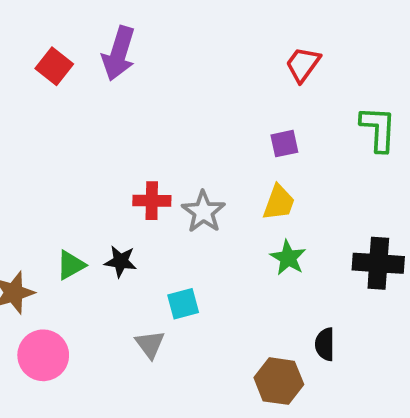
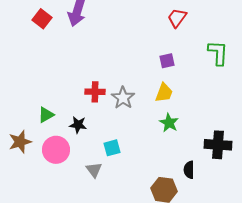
black cross: (378, 263) -> (218, 145), moved
green triangle: (71, 265) -> (46, 115), moved
pink circle: (43, 355) -> (56, 150), moved

